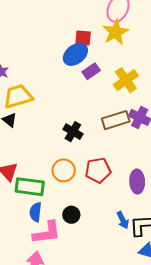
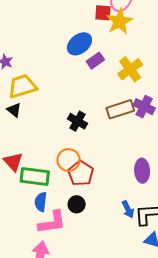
red square: (83, 38) -> (103, 13), moved
red pentagon: (98, 170) -> (81, 173), moved, turned -30

